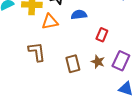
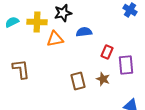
brown L-shape: (37, 52) -> (21, 69), moved
purple rectangle: (121, 61) -> (126, 65), moved, turned -30

